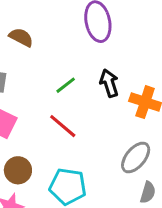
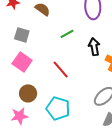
green line: (66, 85) -> (67, 34), moved

